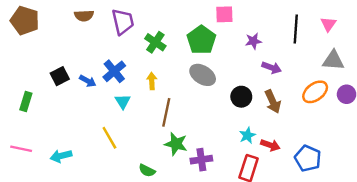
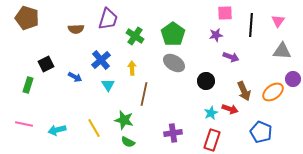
pink square: (224, 14) -> (225, 13), moved
brown semicircle: (84, 16) -> (76, 29), moved
purple trapezoid: (123, 22) -> (108, 19), turned 30
black square: (60, 76) -> (46, 64), moved
blue arrow: (88, 81) -> (75, 77), moved
orange ellipse: (315, 92) -> (273, 92), moved
brown arrow: (273, 102) -> (244, 91), moved
yellow line: (109, 138) -> (94, 128), moved
green star: (176, 144) -> (124, 120), moved
red arrow: (270, 145) -> (230, 109), moved

